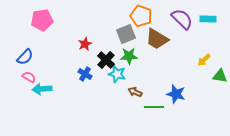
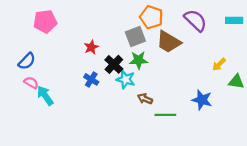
cyan rectangle: (208, 19) -> (234, 20), moved
cyan arrow: (42, 89) -> (45, 96), turned 60
blue star: (176, 94) -> (202, 100), moved

